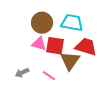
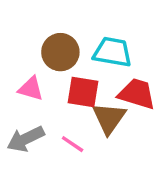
pink triangle: (39, 44) -> (31, 89), moved
gray arrow: (22, 73) -> (26, 139), size x1.5

